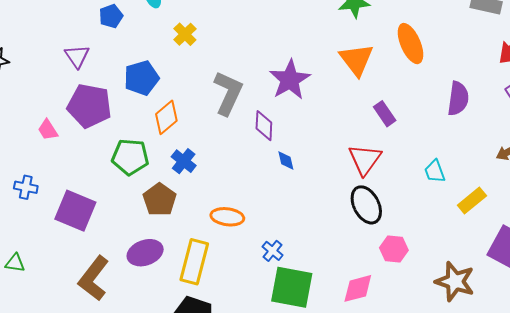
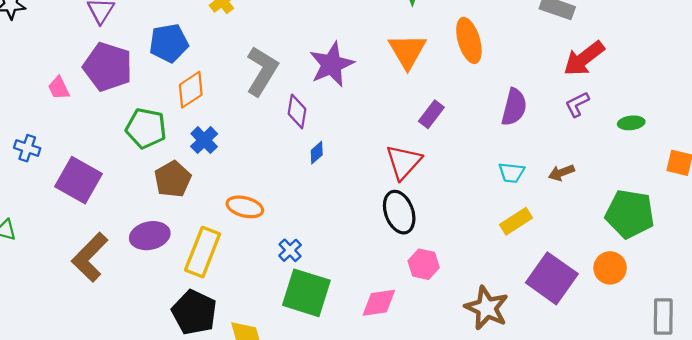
purple rectangle: (385, 114) -> (431, 114), turned 65
blue diamond: (286, 160) -> (317, 153), turned 55
cyan trapezoid: (435, 171) -> (512, 173), moved, turned -70

